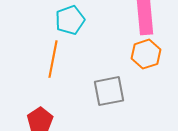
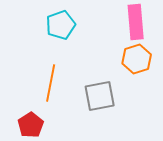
orange line: (53, 59) -> (51, 83), moved

